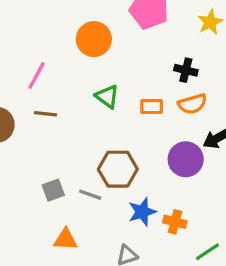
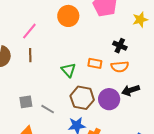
green triangle: (107, 97) -> (69, 70), moved
brown line: (45, 114) -> (30, 55), turned 72
brown hexagon: (118, 169) -> (82, 98), moved

